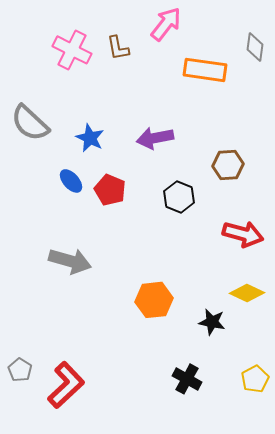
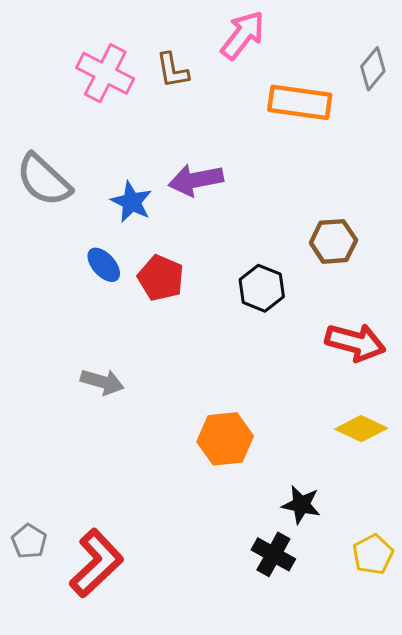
gray diamond: (255, 47) -> (373, 69), turned 32
purple arrow: (155, 138) -> (196, 180), moved
gray arrow: (70, 261) -> (102, 382), size x0.7
black star: (212, 322) -> (301, 505), moved

